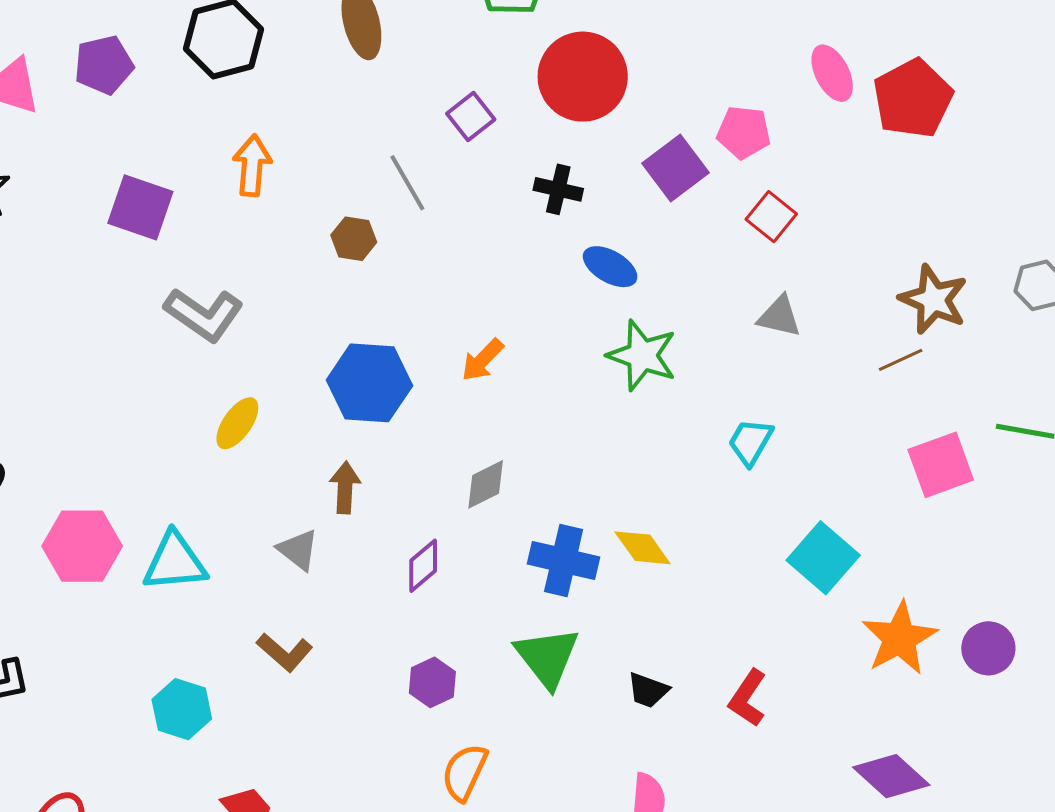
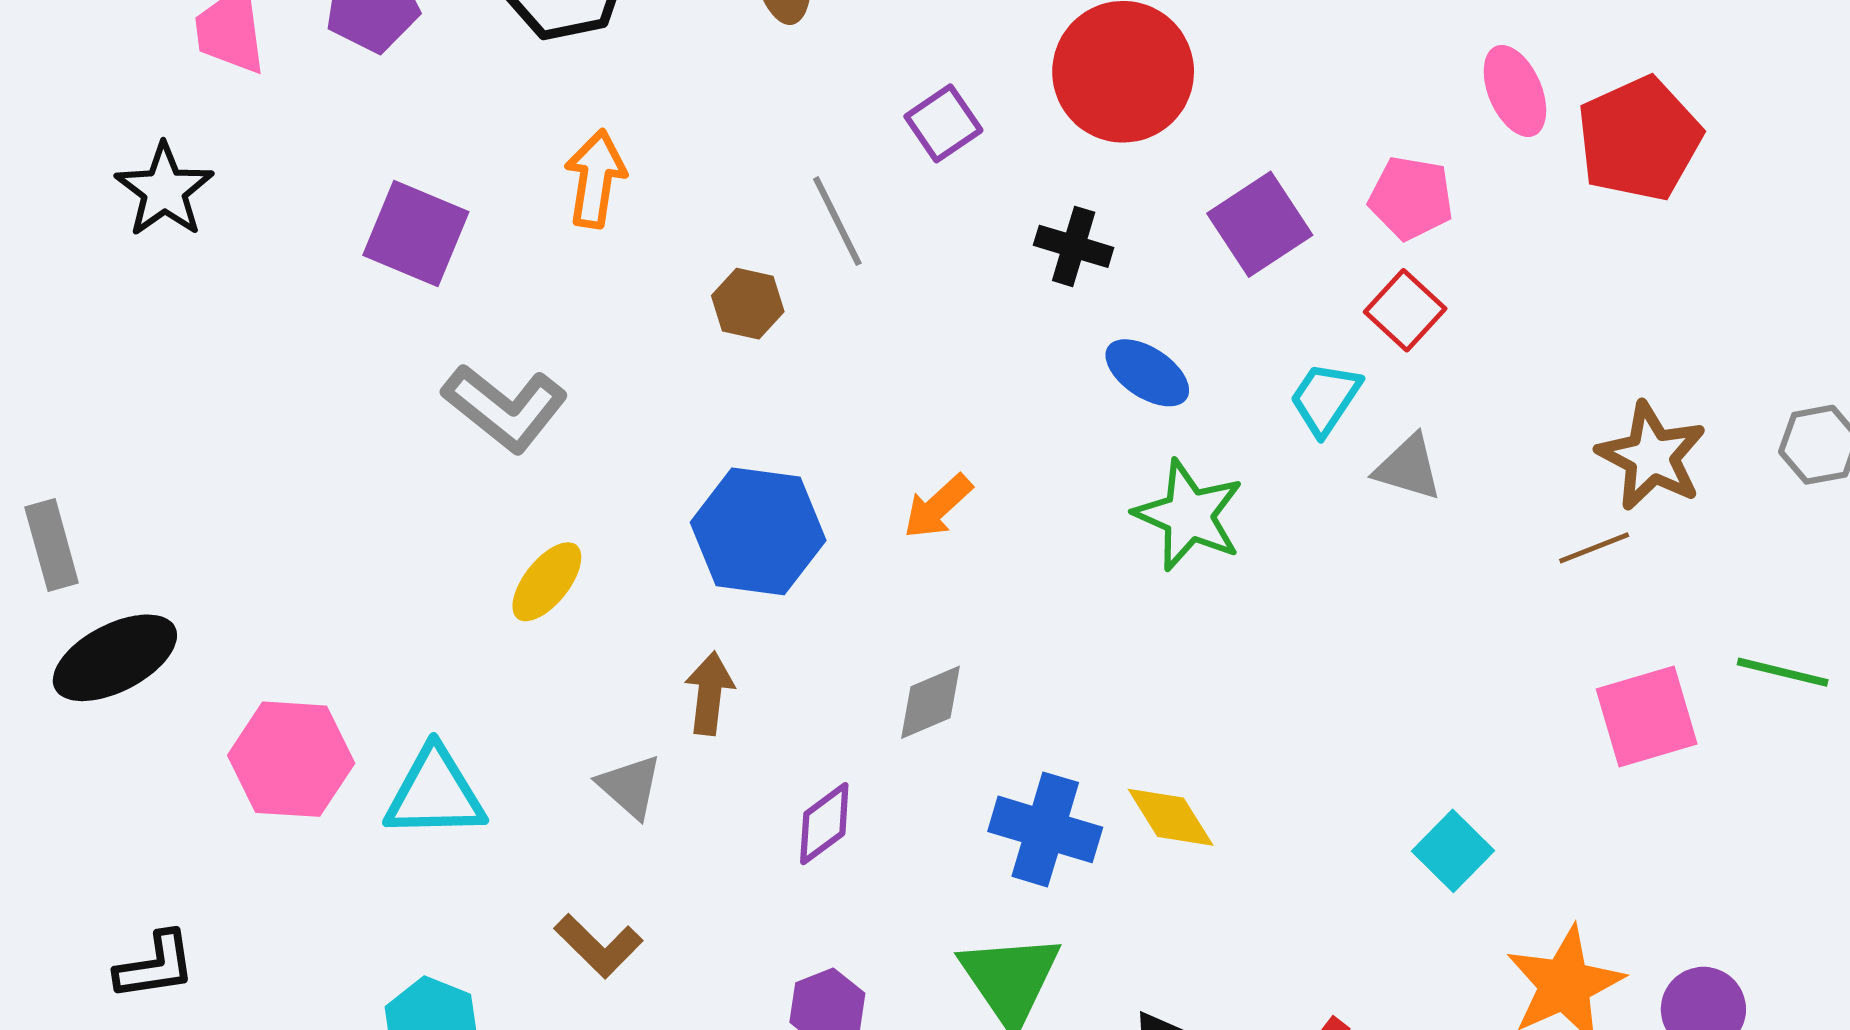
pink pentagon: (744, 132) -> (1411, 198), moved
cyan trapezoid: (750, 442) -> (1325, 398), moved
cyan square: (823, 558) -> (1453, 851), size x0.7

